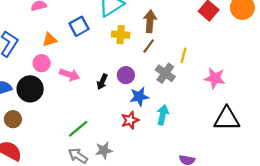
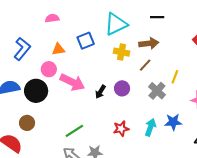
brown arrow: (150, 21) -> (149, 43), turned 72
pink arrow: (70, 75) -> (72, 82), size x1.4
blue star: (139, 97) -> (173, 122), moved
brown circle: (13, 119) -> (27, 123), moved

